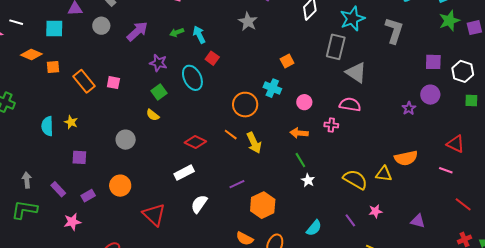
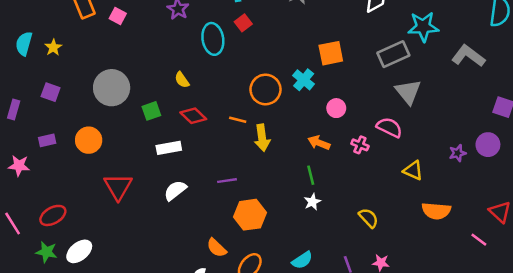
gray L-shape: (394, 31) -> (468, 56), turned -88
gray rectangle: (336, 47) -> (393, 54), turned 35
orange square: (287, 61) -> (331, 53), size x1.5
green square: (159, 92) -> (151, 111), moved
yellow semicircle: (153, 115) -> (182, 80), moved
orange line: (231, 135) -> (238, 120), turned -40
gray circle: (126, 140) -> (112, 88), size x1.5
yellow triangle: (384, 174) -> (413, 170), moved
yellow semicircle: (355, 179) -> (369, 218), size x0.7
purple rectangle: (58, 189) -> (14, 109), moved, turned 42

